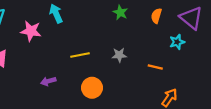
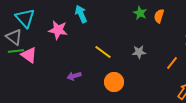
orange semicircle: (156, 16) -> (159, 16), moved
yellow line: (80, 55) -> (103, 52), turned 48
orange line: (155, 67) -> (172, 63), turned -64

